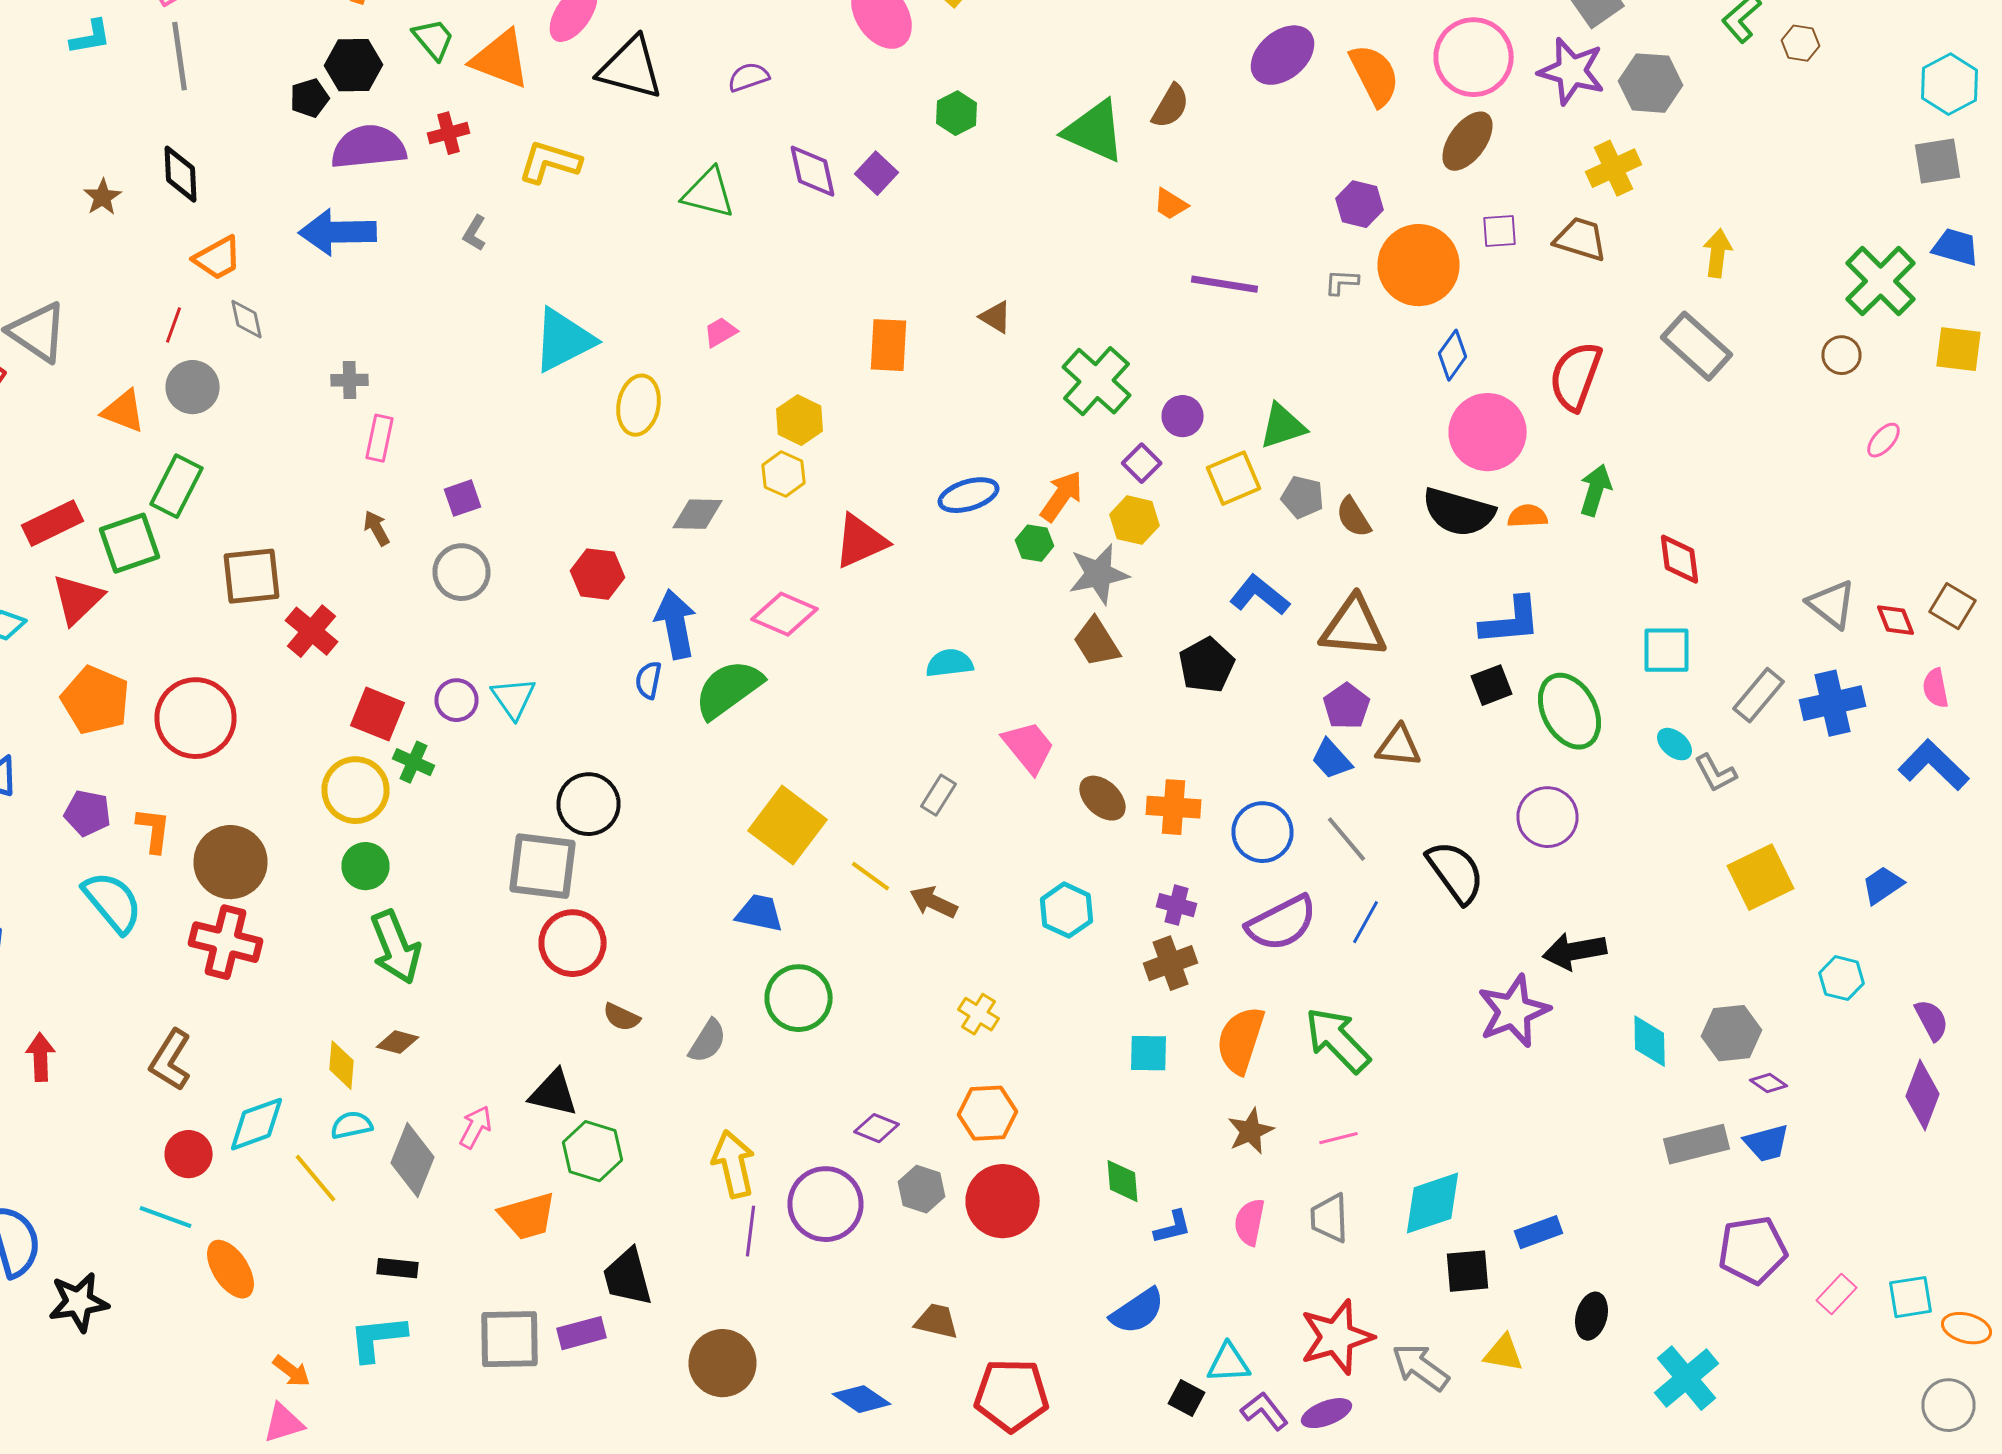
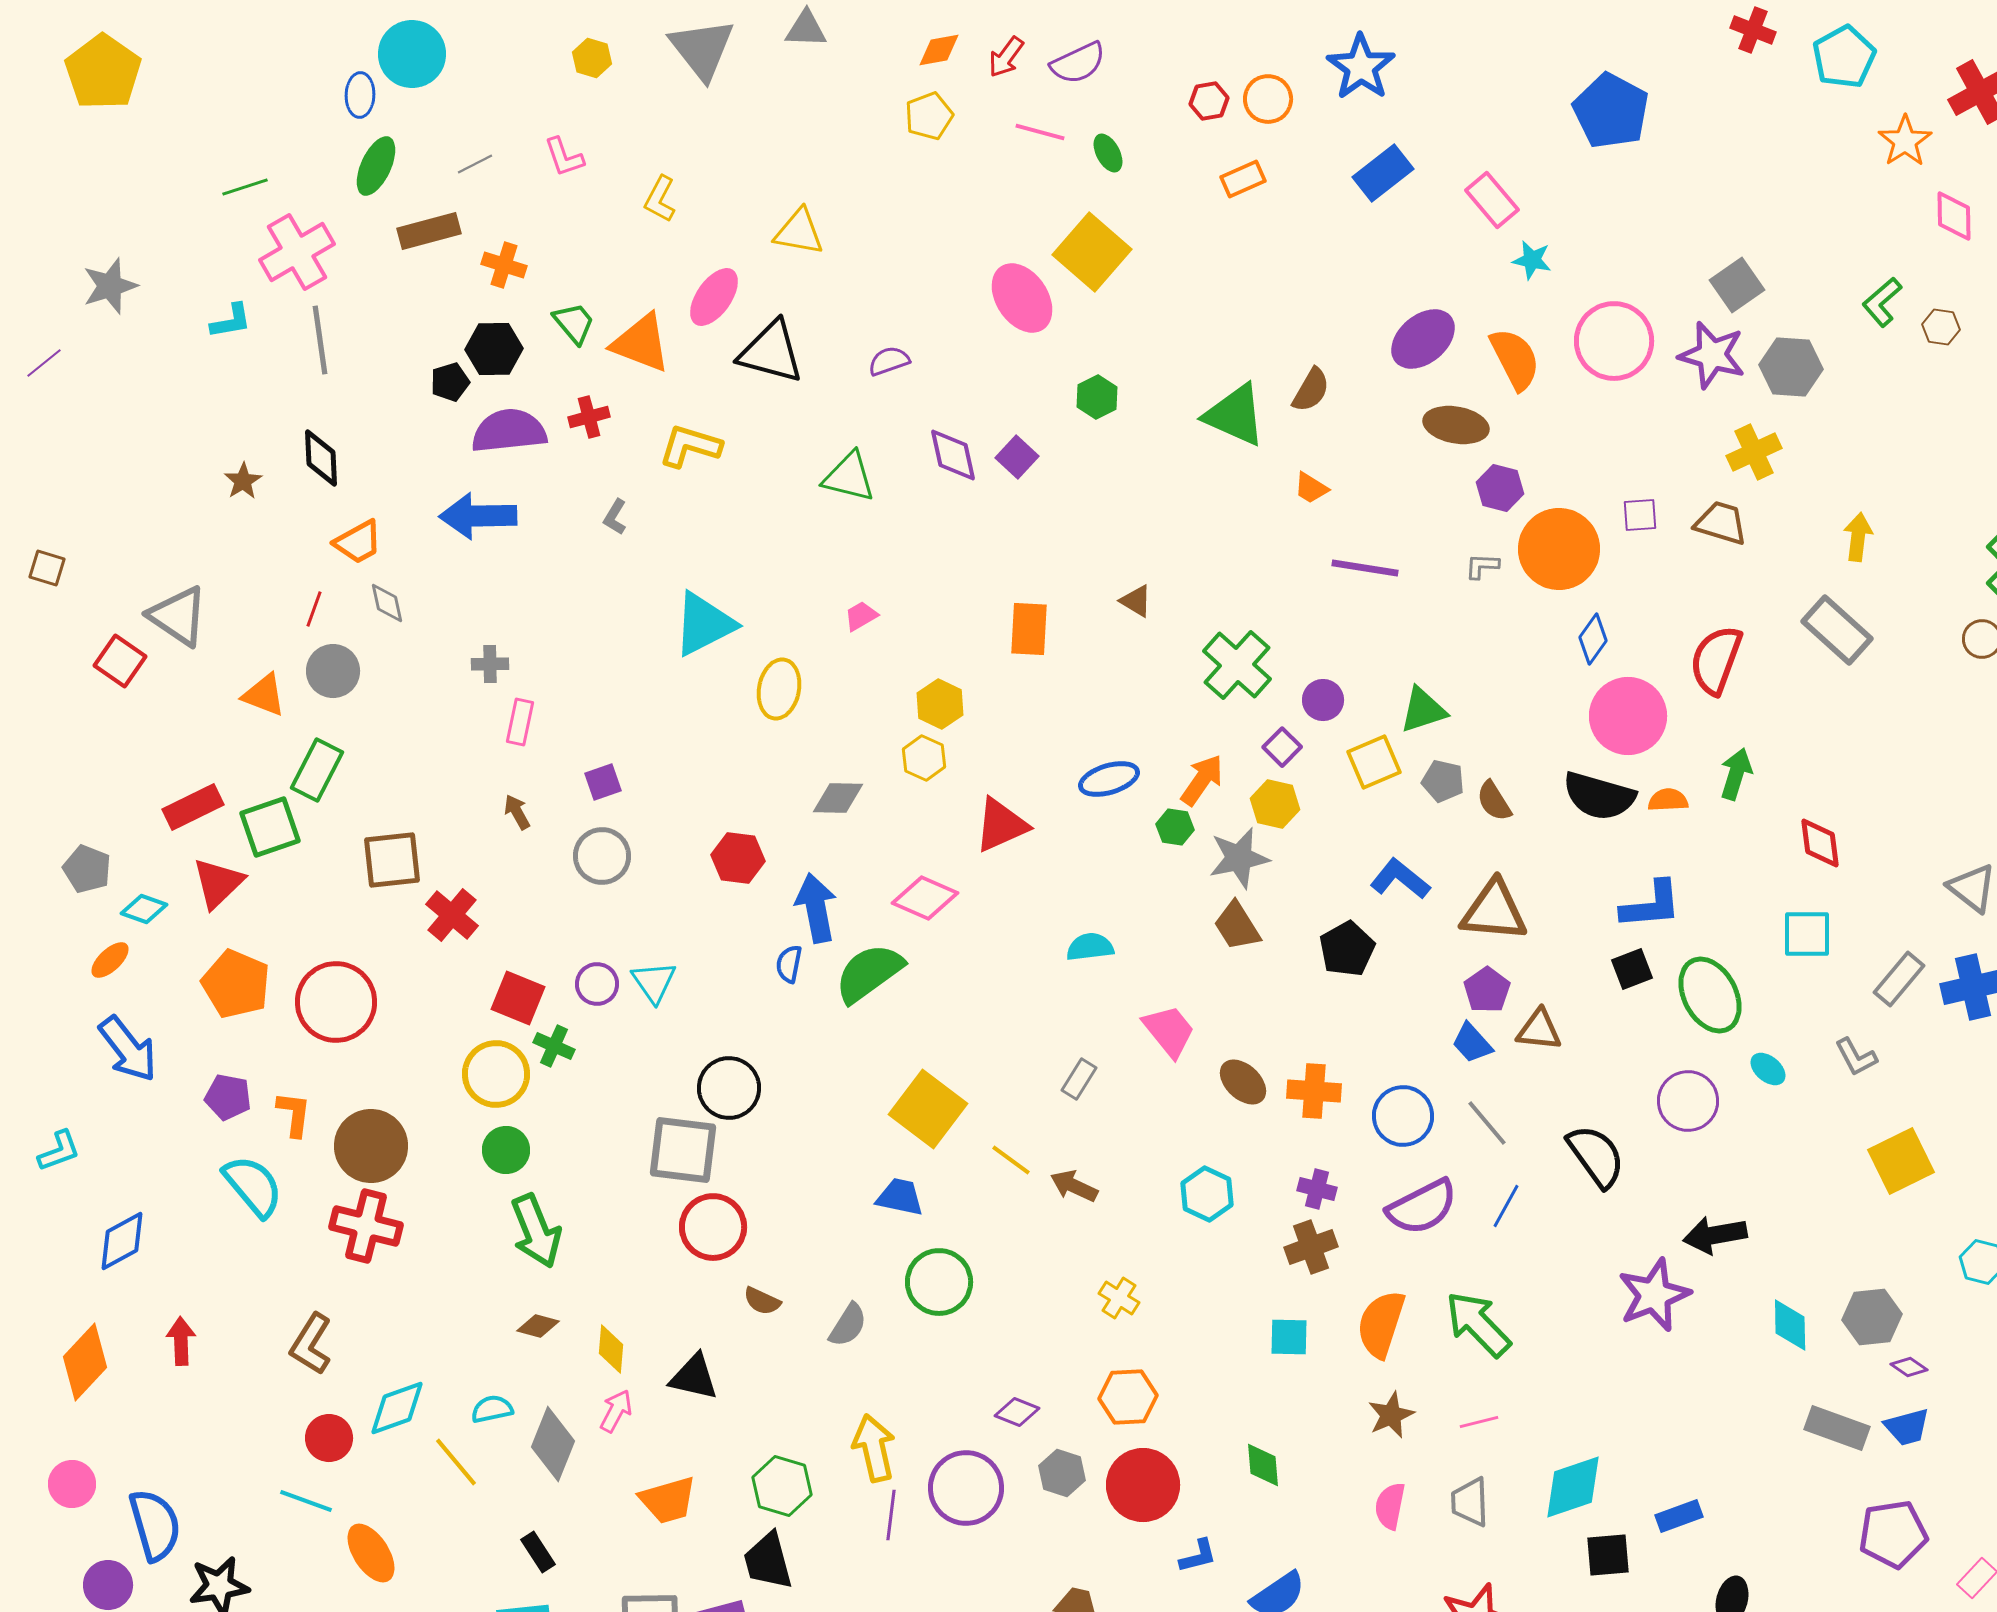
brown ellipse: (1468, 141) -> (1456, 425), moved, turned 64
cyan ellipse: (1674, 744) -> (1768, 1069), moved
yellow diamond: (342, 1065) -> (611, 1349), moved
gray rectangle: (1696, 1144) -> (1837, 1428), turned 34
green hexagon: (592, 1151) -> (782, 1486), moved
blue L-shape: (1172, 1227) -> (1198, 1556), moved
black rectangle: (398, 1268) -> (538, 1552), turned 51

